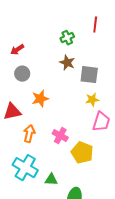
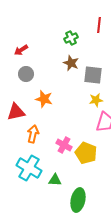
orange star: (40, 99) -> (44, 99), turned 30
pink cross: (60, 136) -> (64, 145), moved

